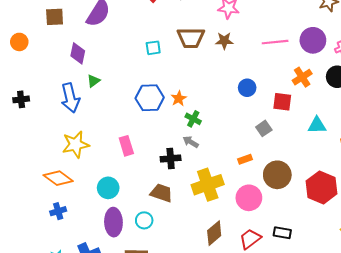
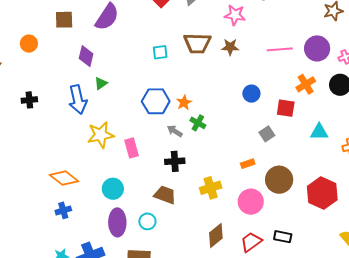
gray arrow: (191, 142) -> (175, 131), moved
yellow star: (76, 145) -> (101, 135), moved
yellow cross: (208, 185) -> (211, 188), size x0.7

